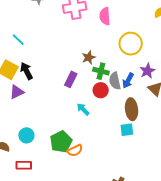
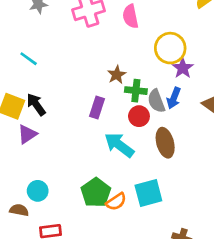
cyan line: (18, 40) -> (29, 59), moved
purple star: (147, 71) -> (183, 68), moved
cyan arrow: (83, 109) -> (119, 145), size x1.6
brown ellipse: (132, 109) -> (165, 143), moved
cyan square: (127, 130) -> (148, 193), moved, size x1.5
cyan circle: (26, 135) -> (38, 191), moved

